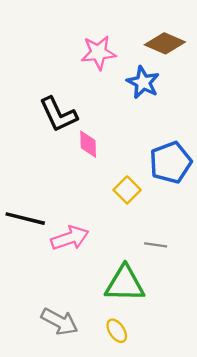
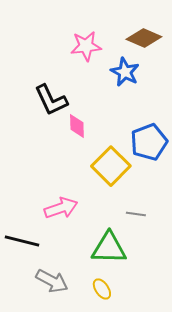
yellow square: (127, 190) -> (111, 166), size x1.6
black line: (25, 219) -> (22, 241), moved

